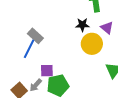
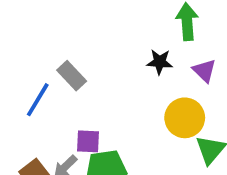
yellow circle: (92, 44) -> (185, 118), moved
blue line: (29, 49) -> (38, 100), moved

